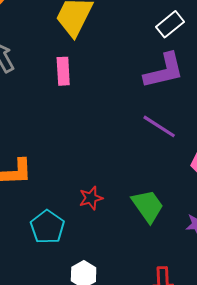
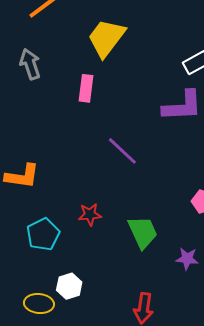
purple line: (159, 126) -> (122, 151), moved

